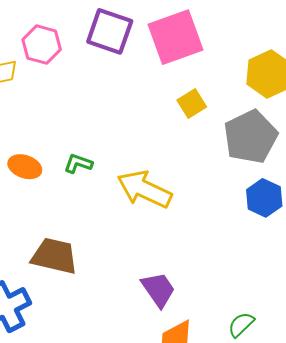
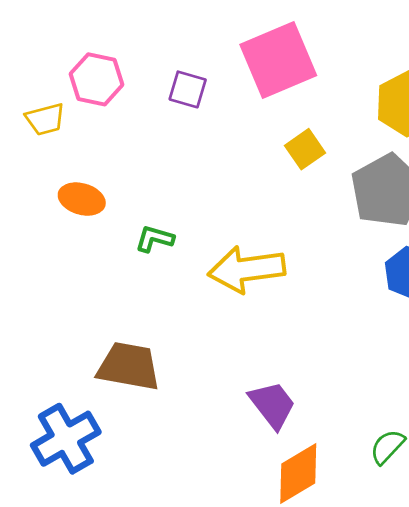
purple square: (110, 31) -> (188, 89), moved, size x0.6
orange ellipse: (25, 167) -> (82, 199), moved
yellow arrow: (145, 189) -> (247, 269), turned -30

